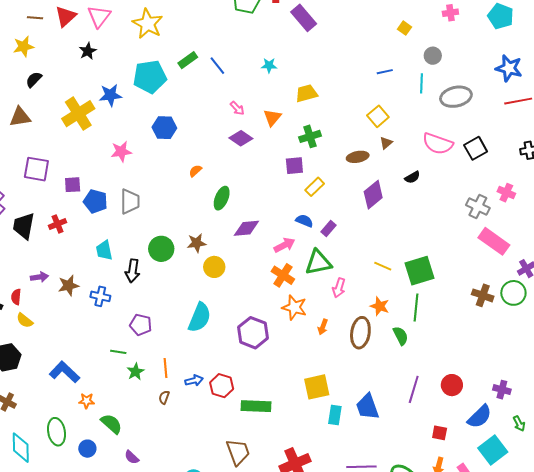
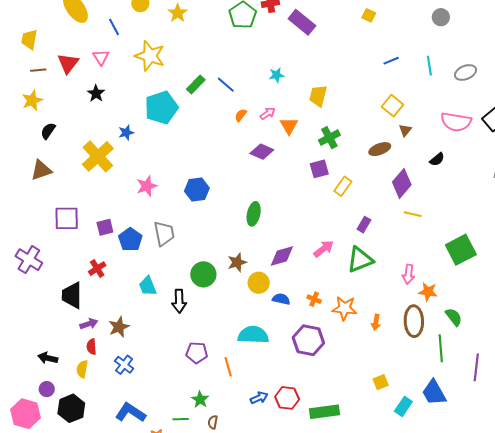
pink triangle: (99, 16) -> (101, 57), size x0.7
yellow square: (404, 28) -> (369, 15), moved
gray circle: (433, 56) -> (441, 17), moved
yellow trapezoid: (306, 93) -> (318, 96), turned -50
blue star: (110, 95) -> (126, 133), size x0.7
gray ellipse: (456, 97) -> (466, 72), size x0.7
pink arrow: (237, 108) -> (268, 113), moved, turned -70
blue hexagon: (164, 128) -> (197, 190), moved
orange semicircle: (195, 171) -> (241, 115), moved
blue pentagon: (95, 201) -> (130, 240), turned 30
blue semicircle: (304, 221) -> (281, 299), moved
black trapezoid: (24, 226) -> (72, 295), moved
purple diamond: (246, 228) -> (282, 256), moved
yellow line: (383, 266) -> (413, 214), moved
orange cross: (283, 275) -> (314, 299), moved, size x0.6
pink arrow: (339, 288) -> (408, 274), moved
blue cross: (100, 296) -> (124, 365), moved, turned 36
red semicircle: (16, 297) -> (91, 347), moved
green line: (416, 308) -> (441, 348), moved
cyan semicircle: (200, 317) -> (253, 335), turned -100
yellow semicircle: (25, 320) -> (82, 369), turned 72
green line: (118, 352) -> (181, 419), moved
orange line: (165, 368) -> (228, 367), moved
yellow square: (317, 387) -> (381, 382), size x0.6
brown semicircle: (164, 397) -> (213, 422), moved
cyan rectangle: (335, 415) -> (403, 406), turned 36

